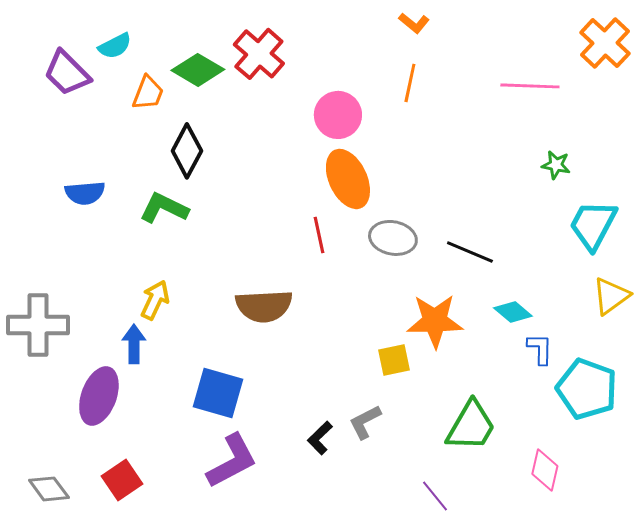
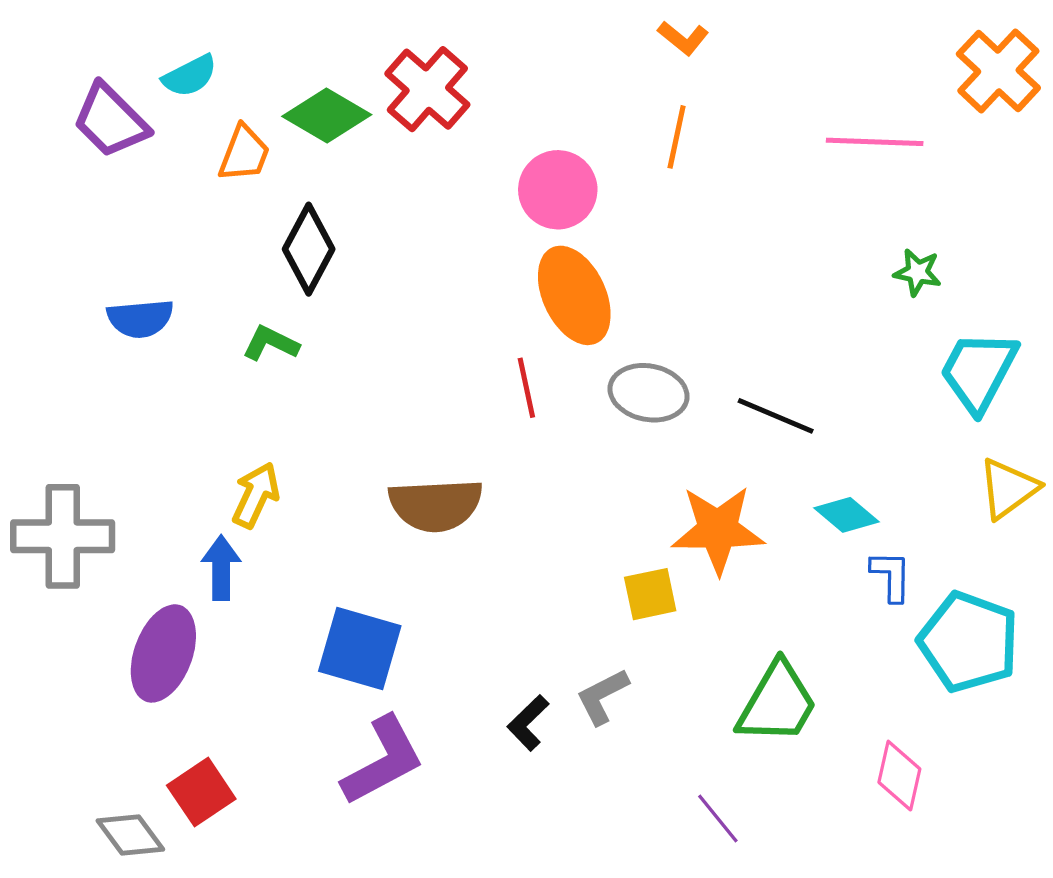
green L-shape: (164, 208) -> (271, 343), size x0.7
gray diamond: (49, 489) -> (130, 835), moved

